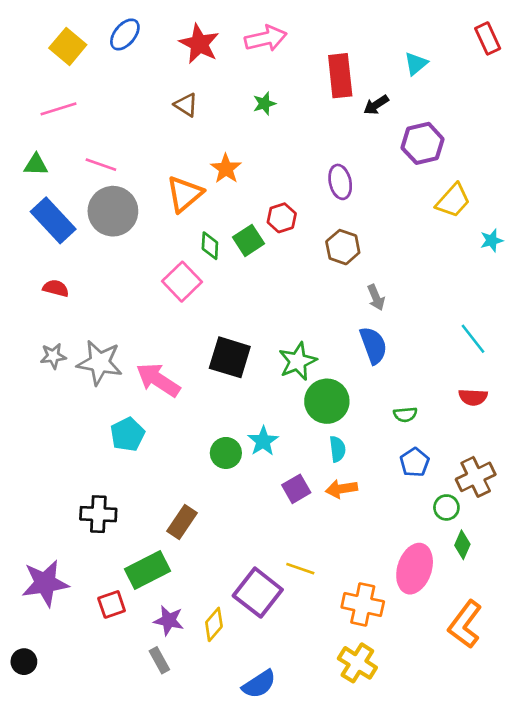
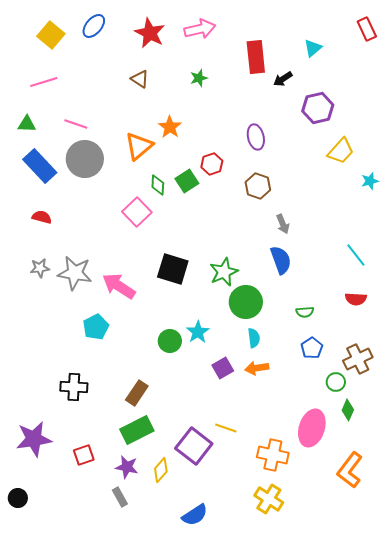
green rectangle: (147, 570) -> (137, 430), moved

